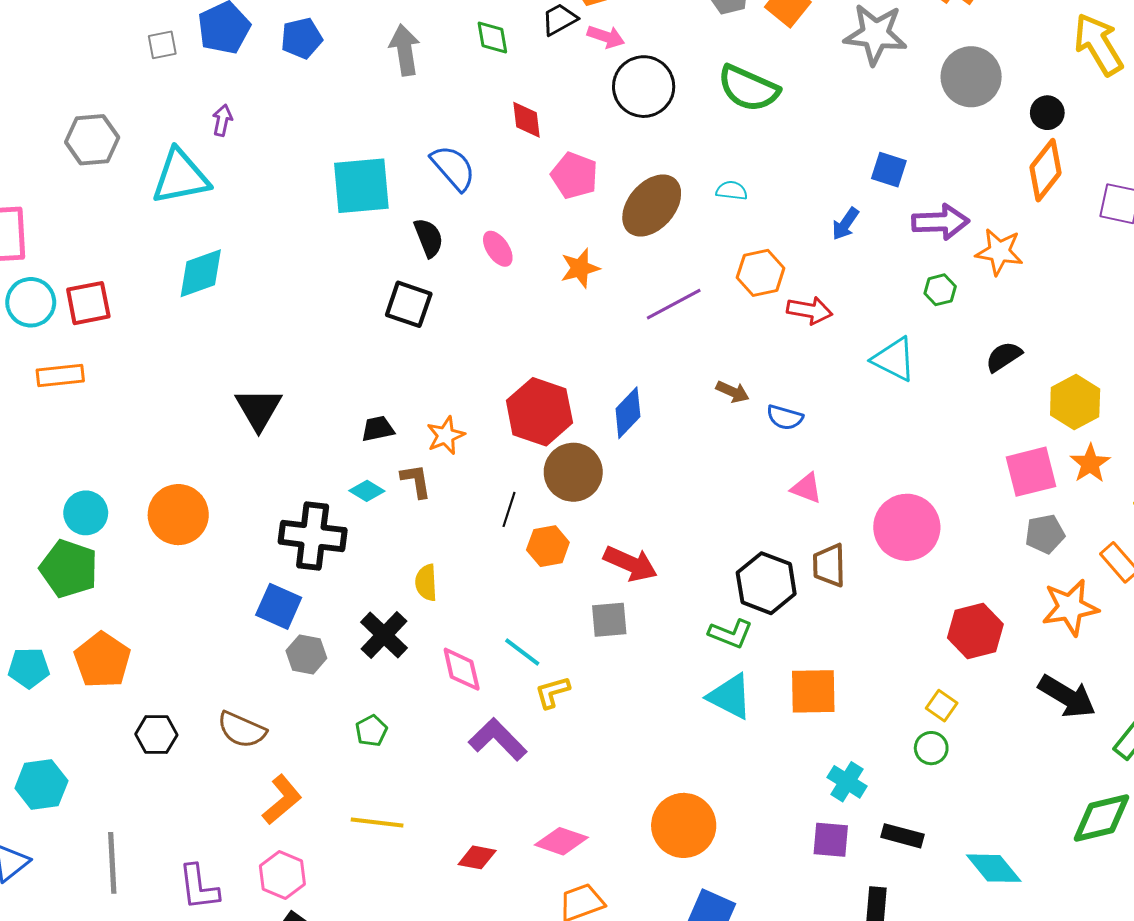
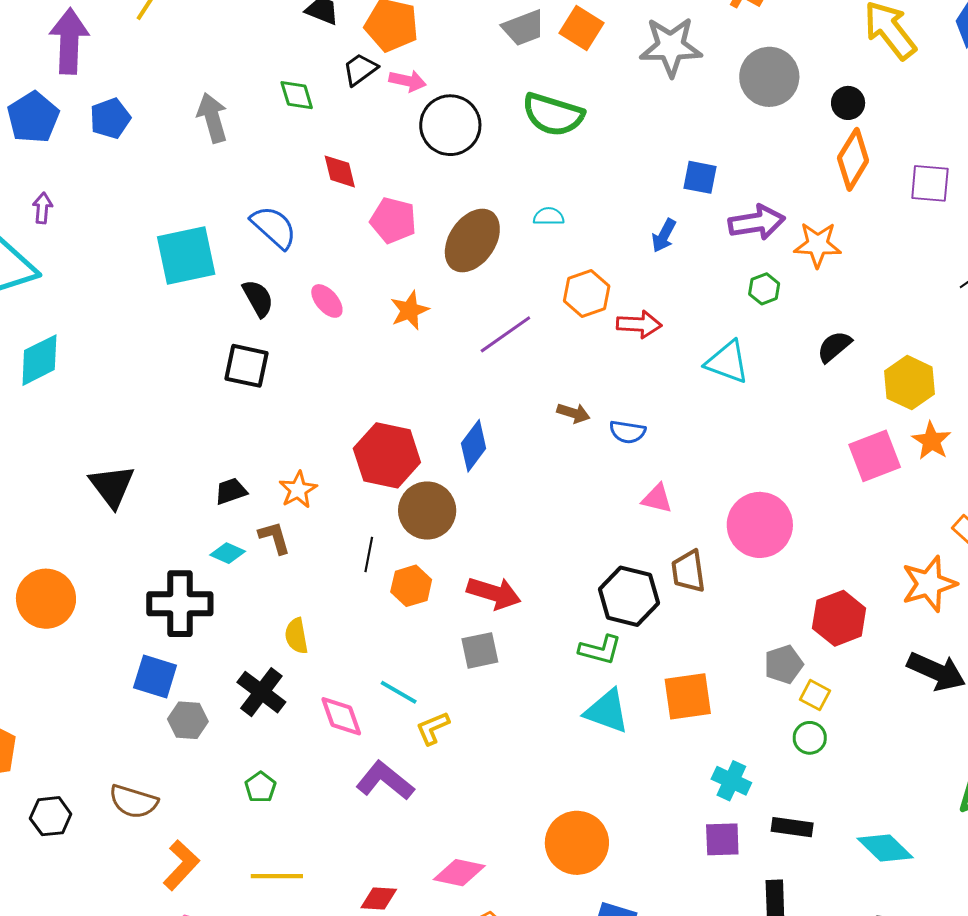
gray pentagon: (1045, 534) -> (784, 664), moved

